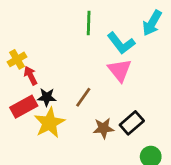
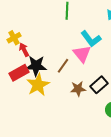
cyan L-shape: (121, 43) -> (91, 39), moved
pink triangle: (120, 70) -> (82, 54), moved
black star: (47, 97) -> (36, 66), size x1.5

